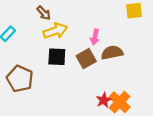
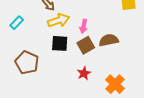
pink arrow: (95, 37) -> (84, 26), moved
red star: (104, 100) -> (84, 73), moved

